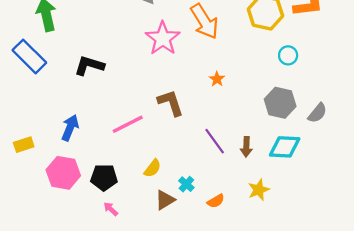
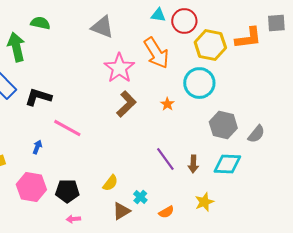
cyan circle: (288, 55) -> (199, 83), moved, size x1.8
black L-shape: (89, 66) -> (38, 97), moved
brown L-shape: (171, 103) -> (126, 104), moved, turned 64
pink line: (128, 124) -> (67, 128), moved, turned 56
blue arrow: (70, 128) -> (37, 147), size x0.6
pink arrow: (111, 209) -> (73, 219), turned -48

